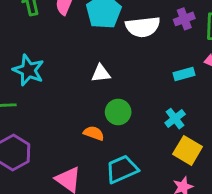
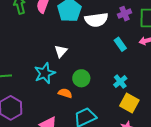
cyan star: (28, 70) -> (45, 73), moved, turned 30
white triangle: (101, 73) -> (61, 51), moved, turned -40
cyan rectangle: (184, 74) -> (120, 44), moved, turned 72

